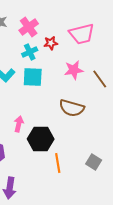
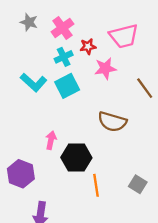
pink star: (74, 70) -> (105, 68), moved
cyan square: (33, 77) -> (67, 86), turned -30

